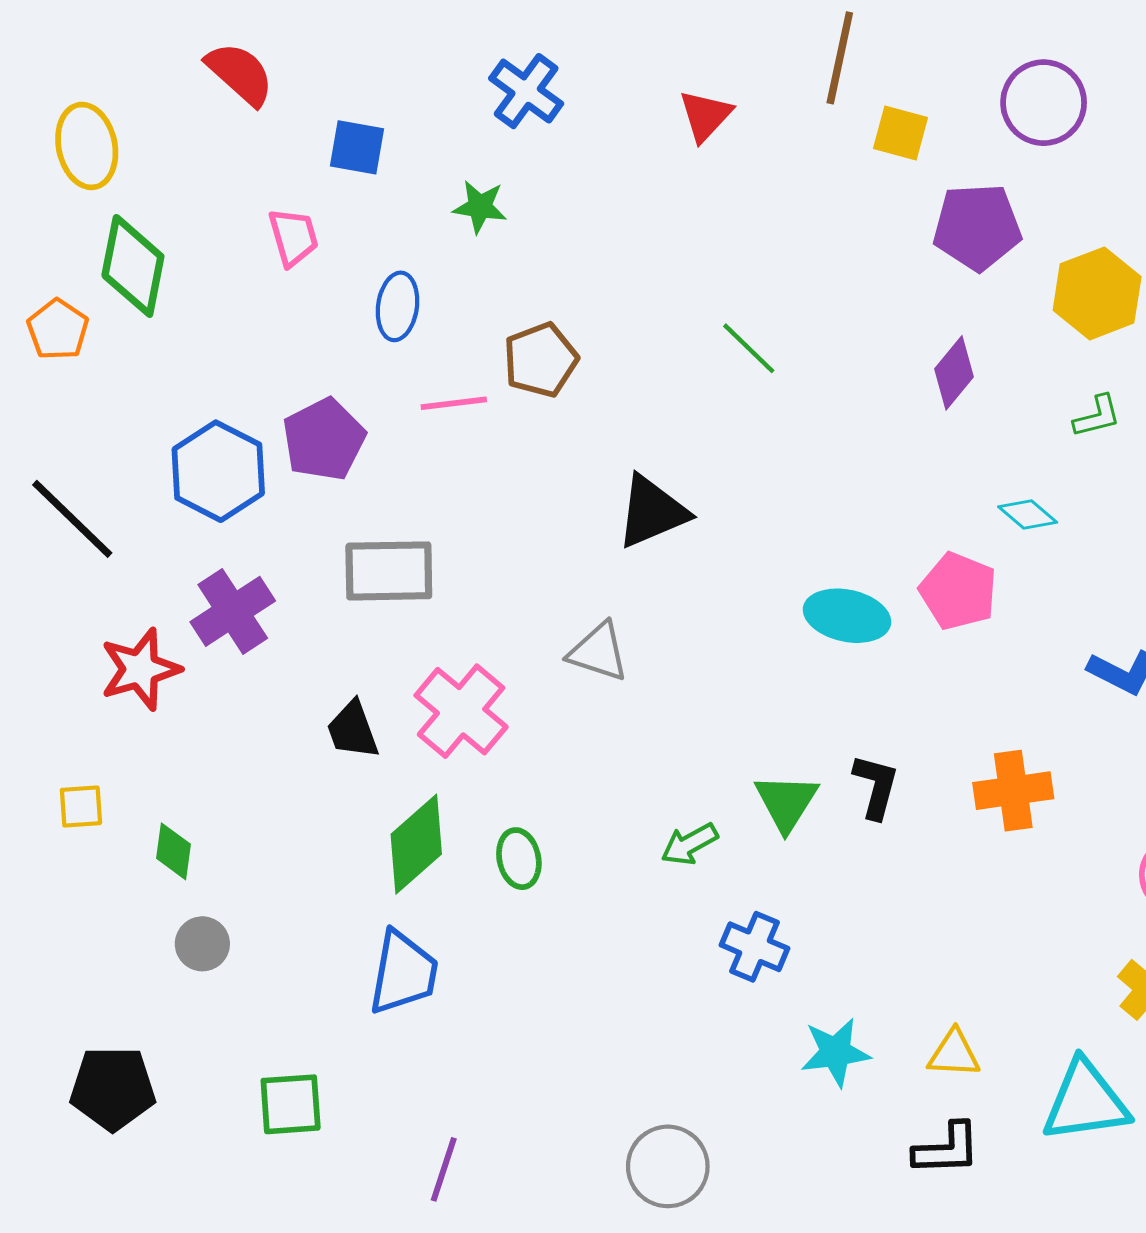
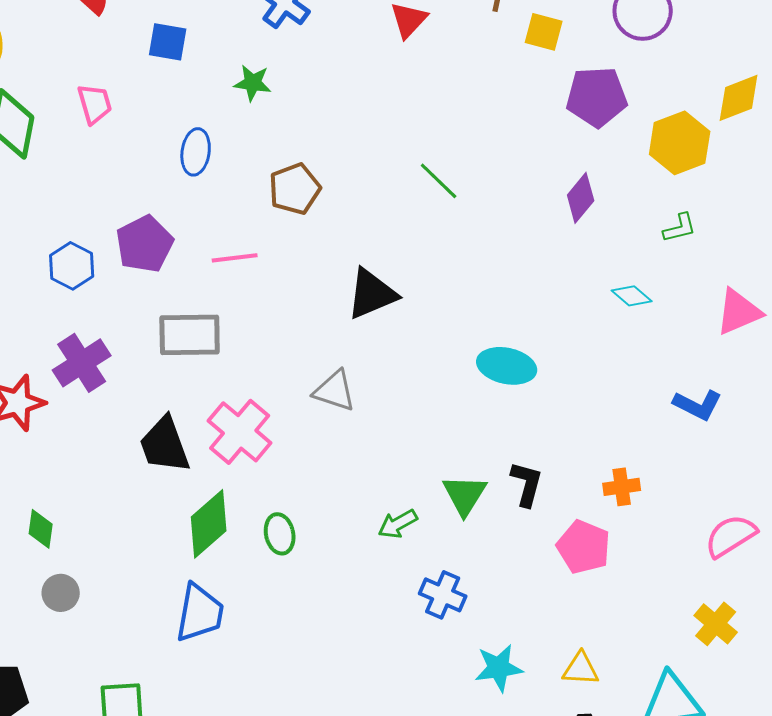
pink trapezoid: (293, 237) -> (95, 104), moved
pink line: (454, 403) -> (235, 258), moved
blue hexagon: (218, 471) -> (72, 266), size x0.7
pink pentagon: (958, 591) -> (584, 547), moved
black trapezoid: (353, 730) -> (165, 445), size x1.4
orange cross: (1013, 791) -> (622, 487), size x0.7

